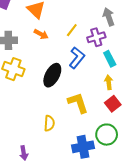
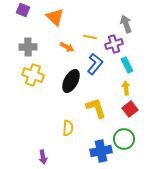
yellow line: (72, 30) -> (90, 37), turned 64
orange arrow: (41, 34) -> (67, 47), moved

